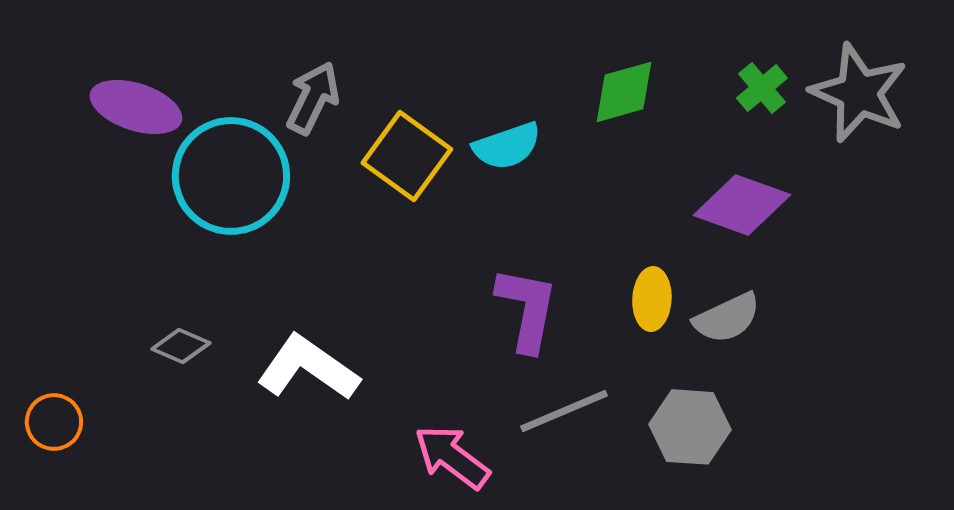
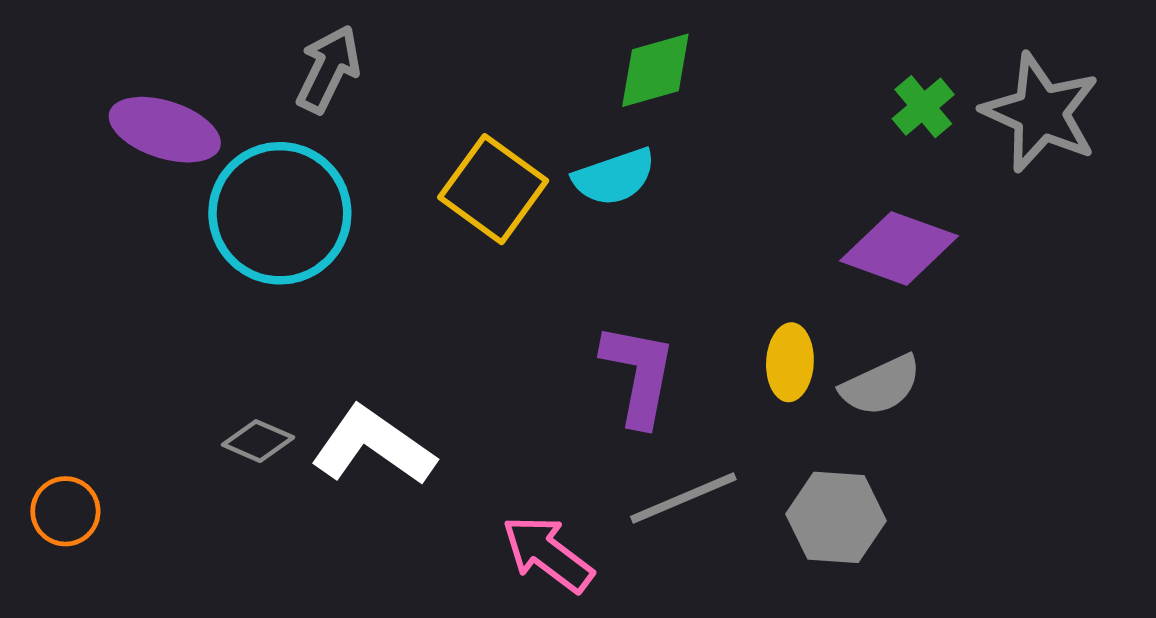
green diamond: (624, 92) -> (655, 70), moved
gray arrow: (313, 98) -> (328, 69), moved
gray diamond: (181, 346) -> (258, 441), moved

